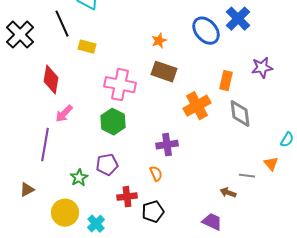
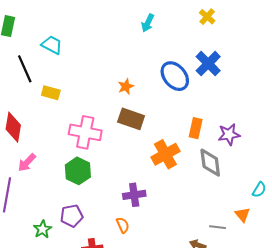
purple star: (262, 68) -> (229, 134), moved

